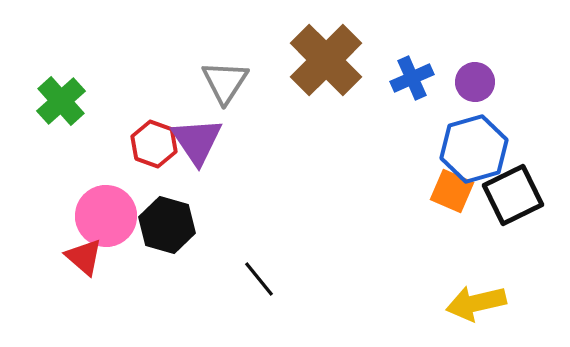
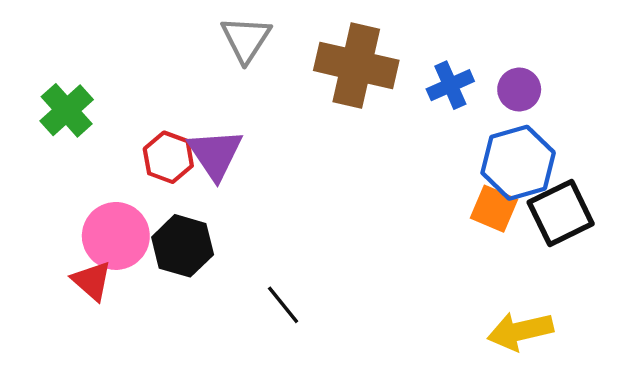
brown cross: (326, 60) -> (356, 65), turned -32
gray triangle: (225, 82) -> (246, 39), moved

